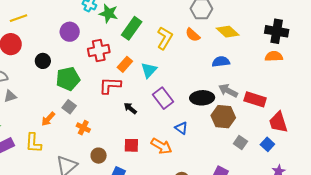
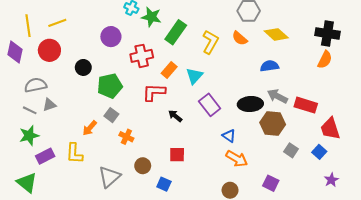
orange semicircle: (274, 56) -> (325, 60), turned 120
orange arrow: (161, 146) -> (237, 159), moved

